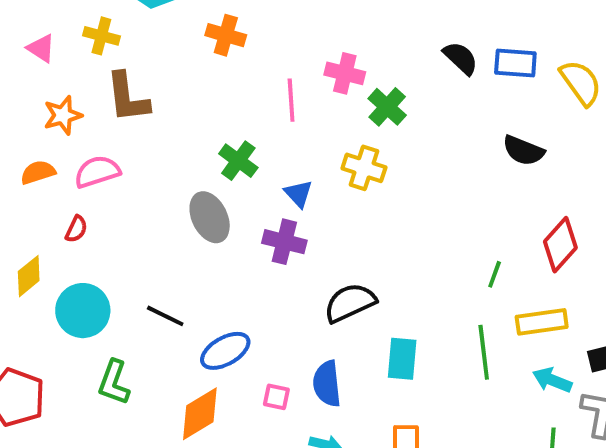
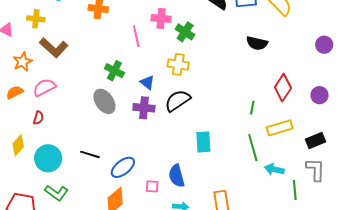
brown L-shape: (127, 97) -> (54, 48), turned -32
black semicircle: (350, 303) -> (178, 101), moved
cyan rectangle: (402, 359) -> (203, 142), moved
cyan arrow: (552, 380) -> (274, 169), moved
green L-shape: (114, 382) -> (56, 193), moved, turned -65

